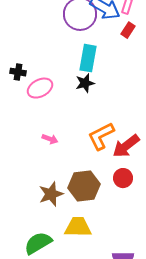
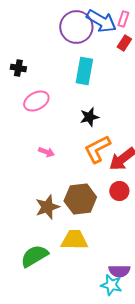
black cross: (18, 72) -> (18, 68), moved
black star: (85, 83) -> (89, 117), moved

